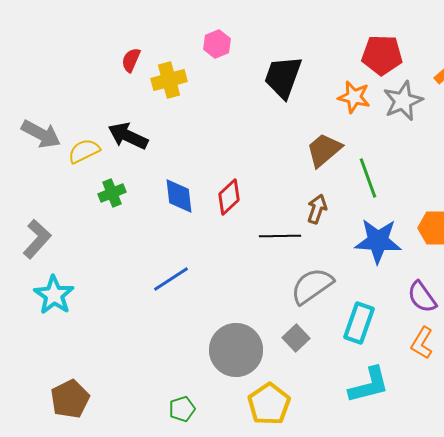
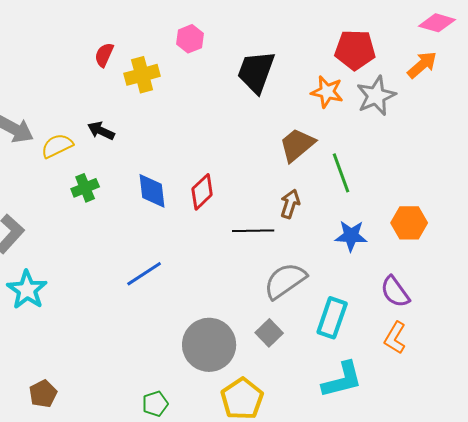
black arrow: (128, 136) -> (101, 131), size x0.7
blue star: (378, 241) -> (351, 236), size x0.7
brown pentagon: (70, 399) -> (43, 394), size x0.7

